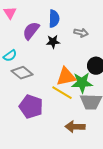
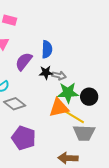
gray arrow: (81, 33) -> (59, 76), moved
green star: (82, 83) -> (68, 93), moved
yellow line: (62, 93) -> (74, 117), moved

